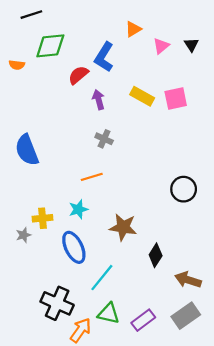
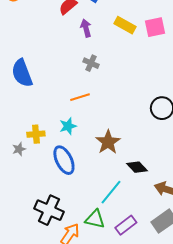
brown star: (123, 227) -> (108, 142), turned 30
black diamond: (156, 255) -> (137, 167), turned -75
cyan line: (102, 278) -> (111, 192), moved

